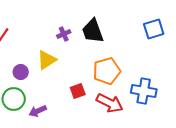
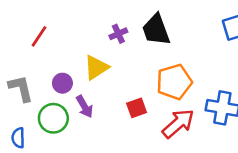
red arrow: (110, 103) -> (178, 123), turned -68
purple arrow: (38, 111) -> (85, 107), moved, turned -96

